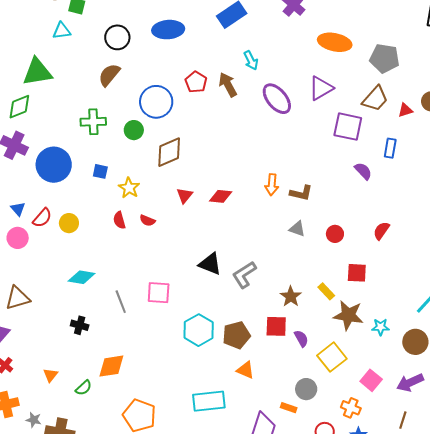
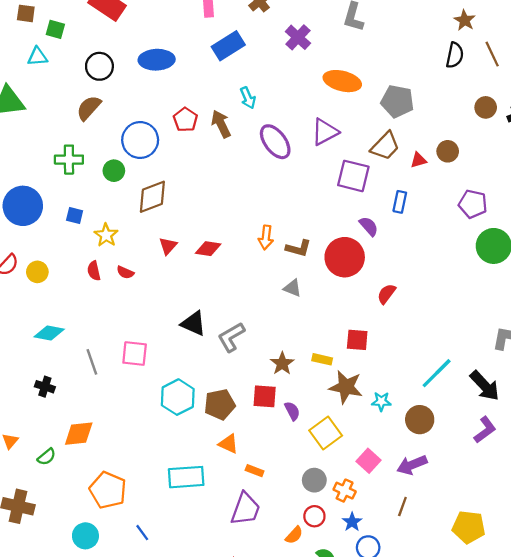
red circle: (335, 234) -> (345, 257), moved, size x2.0
yellow rectangle: (326, 291) -> (322, 359), turned -36
gray circle: (306, 389) -> (314, 480), moved
orange rectangle: (289, 408) -> (255, 471), moved

